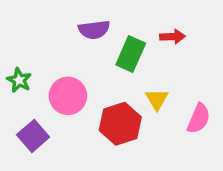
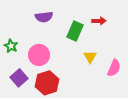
purple semicircle: (94, 30) -> (44, 17), moved
red hexagon: (120, 124) -> (47, 83), moved

